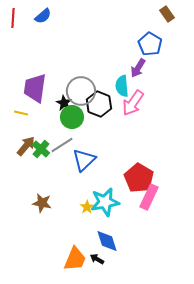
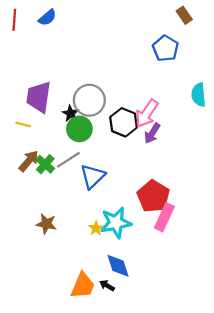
purple arrow: (138, 68) -> (152, 133), moved
cyan semicircle: (122, 86) -> (199, 95), moved
black hexagon: (99, 104) -> (124, 122), moved

